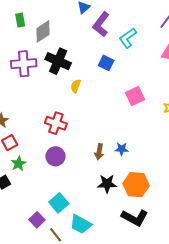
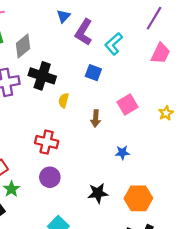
blue star: (122, 149) -> (122, 153), moved
brown arrow: (99, 152) -> (96, 118), moved
black star: (107, 184) -> (98, 193), moved

